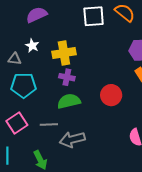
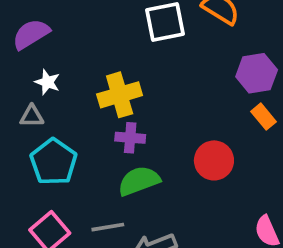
purple semicircle: (37, 15) -> (31, 34), moved
white star: (32, 46) -> (47, 82), moved
cyan pentagon: (23, 85) -> (54, 162), turned -30

